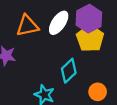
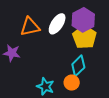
cyan diamond: (69, 71) -> (78, 66), moved
orange circle: (98, 92) -> (72, 83), moved

